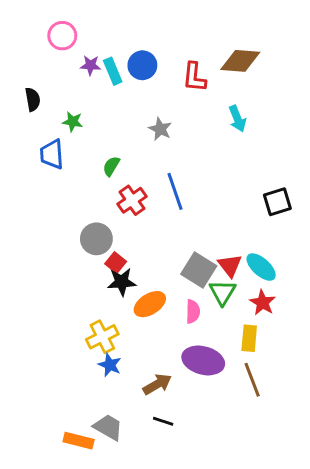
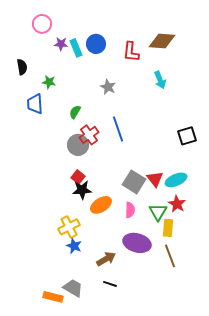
gray circle: (96, 239) -> (78, 145), moved
cyan ellipse: (261, 267) -> (176, 180), turned -65
green triangle: (222, 292) -> (158, 212), moved

